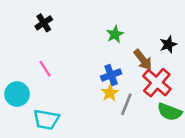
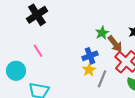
black cross: (44, 23) -> (37, 15), size x1.5
green star: (115, 34) -> (102, 33), moved

